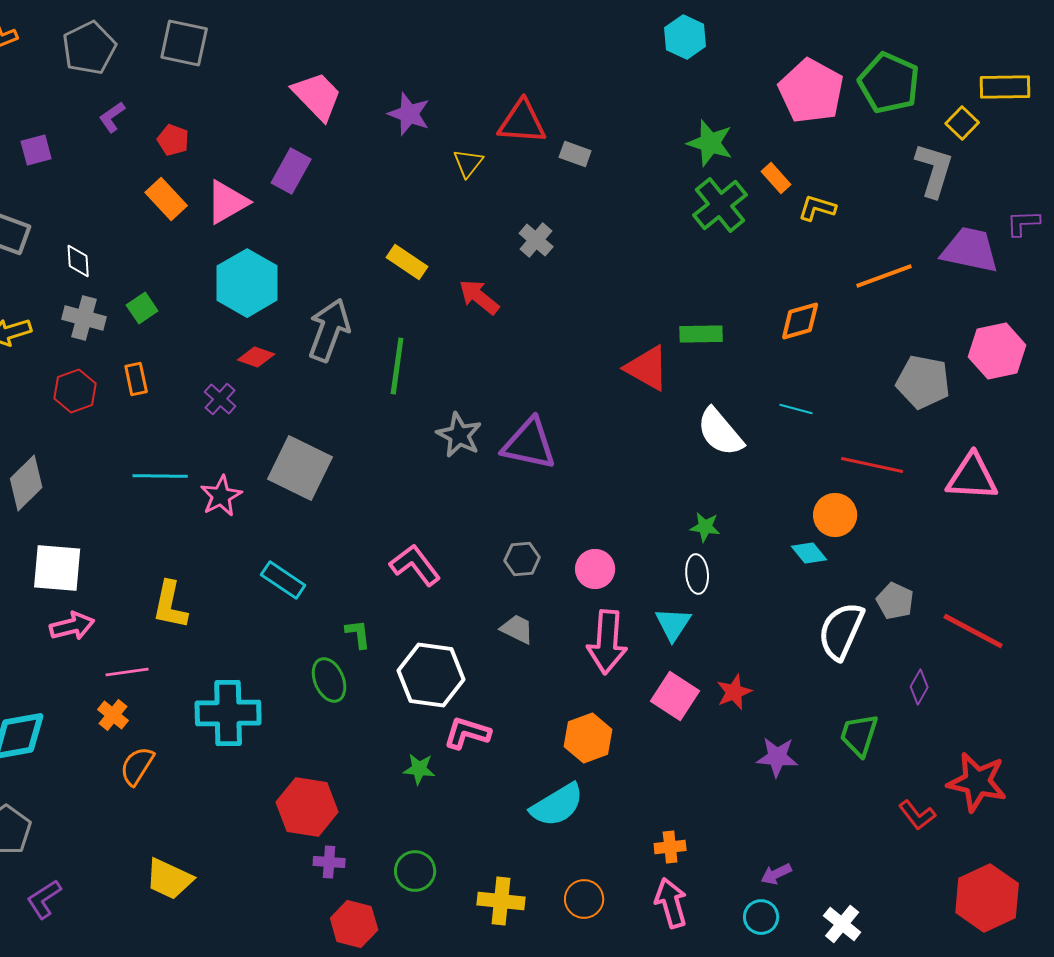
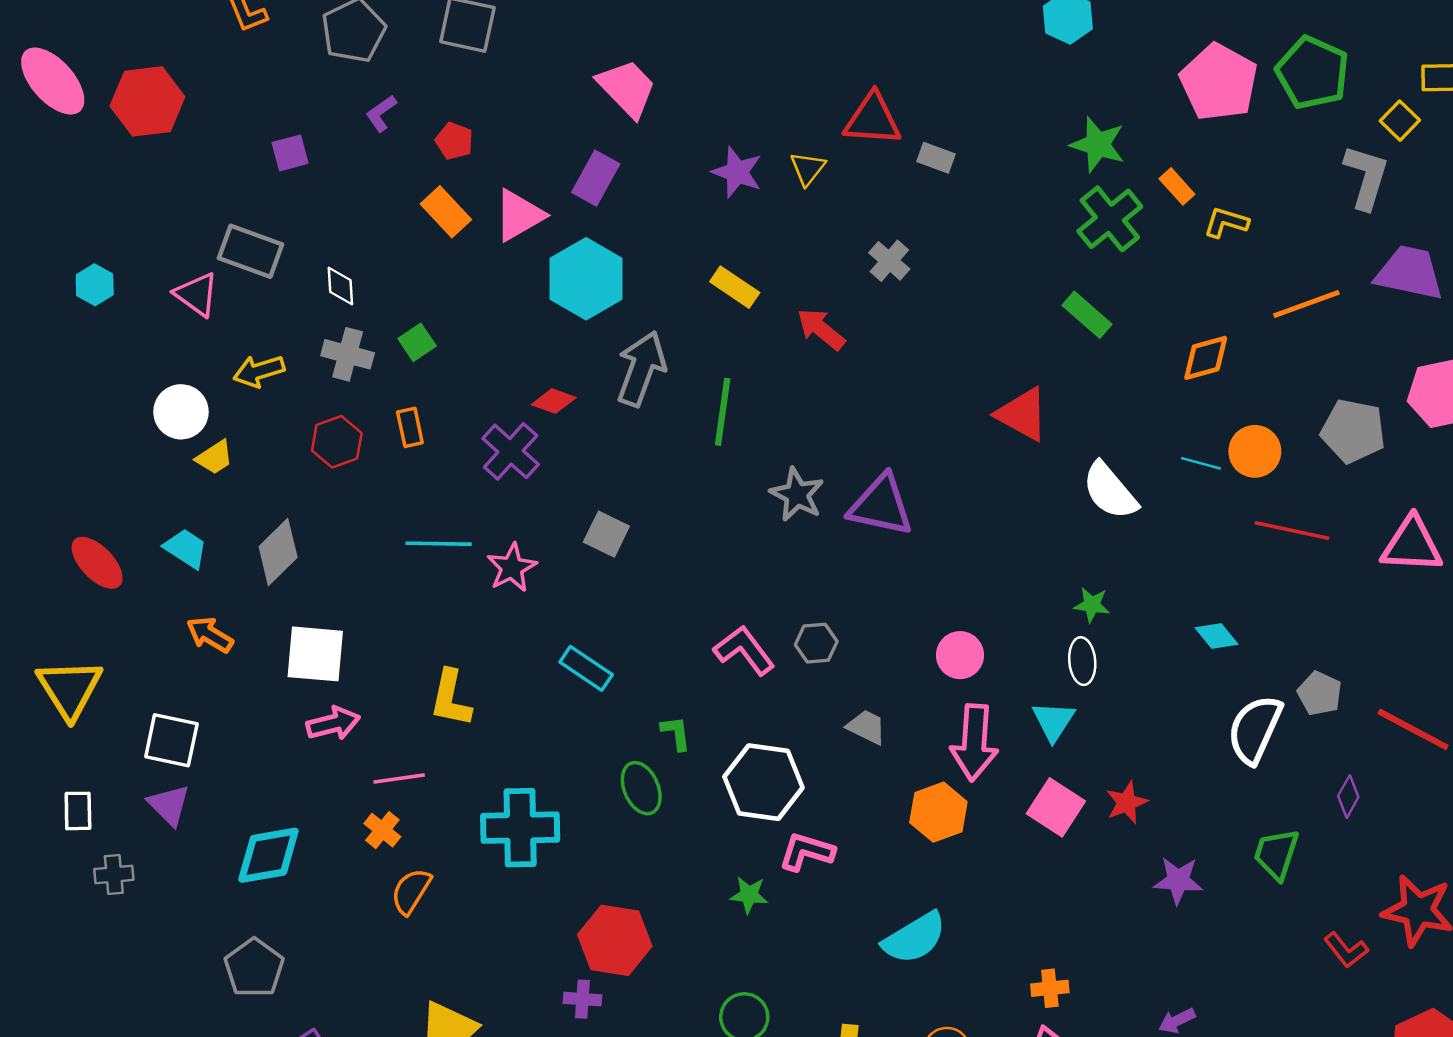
purple star: (409, 114) -> (737, 172), moved
cyan hexagon: (247, 283) -> (586, 279), moved
green rectangle: (701, 334) -> (1087, 315), moved, turned 42
purple cross: (220, 399) -> (511, 451), size x1.5
gray square: (300, 468) -> (606, 534), size x0.6
orange circle: (835, 515) -> (1255, 451), moved
gray hexagon: (522, 559) -> (816, 643), moved
orange hexagon: (588, 738) -> (938, 812), moved
purple cross: (329, 862) -> (582, 999), moved

